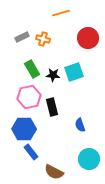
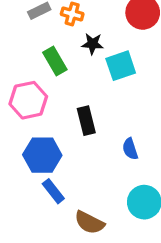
black star: (53, 75) -> (93, 44), moved
pink hexagon: (29, 97) -> (28, 100), moved

